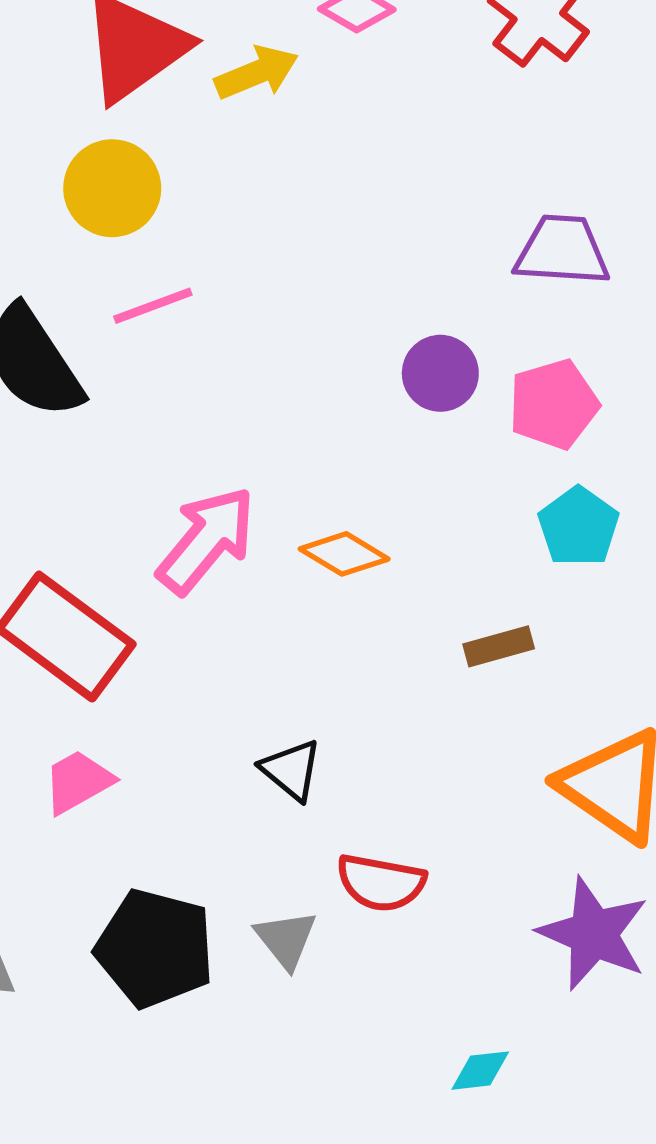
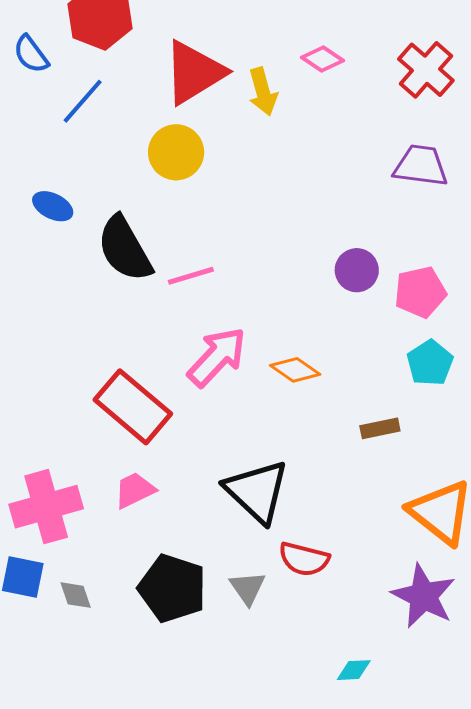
yellow arrow: (257, 73) -> (263, 92), turned 93
purple trapezoid: (562, 251) -> (421, 166), moved
pink line: (153, 306) -> (191, 276), moved
black triangle: (291, 770) -> (257, 491), size x1.8

